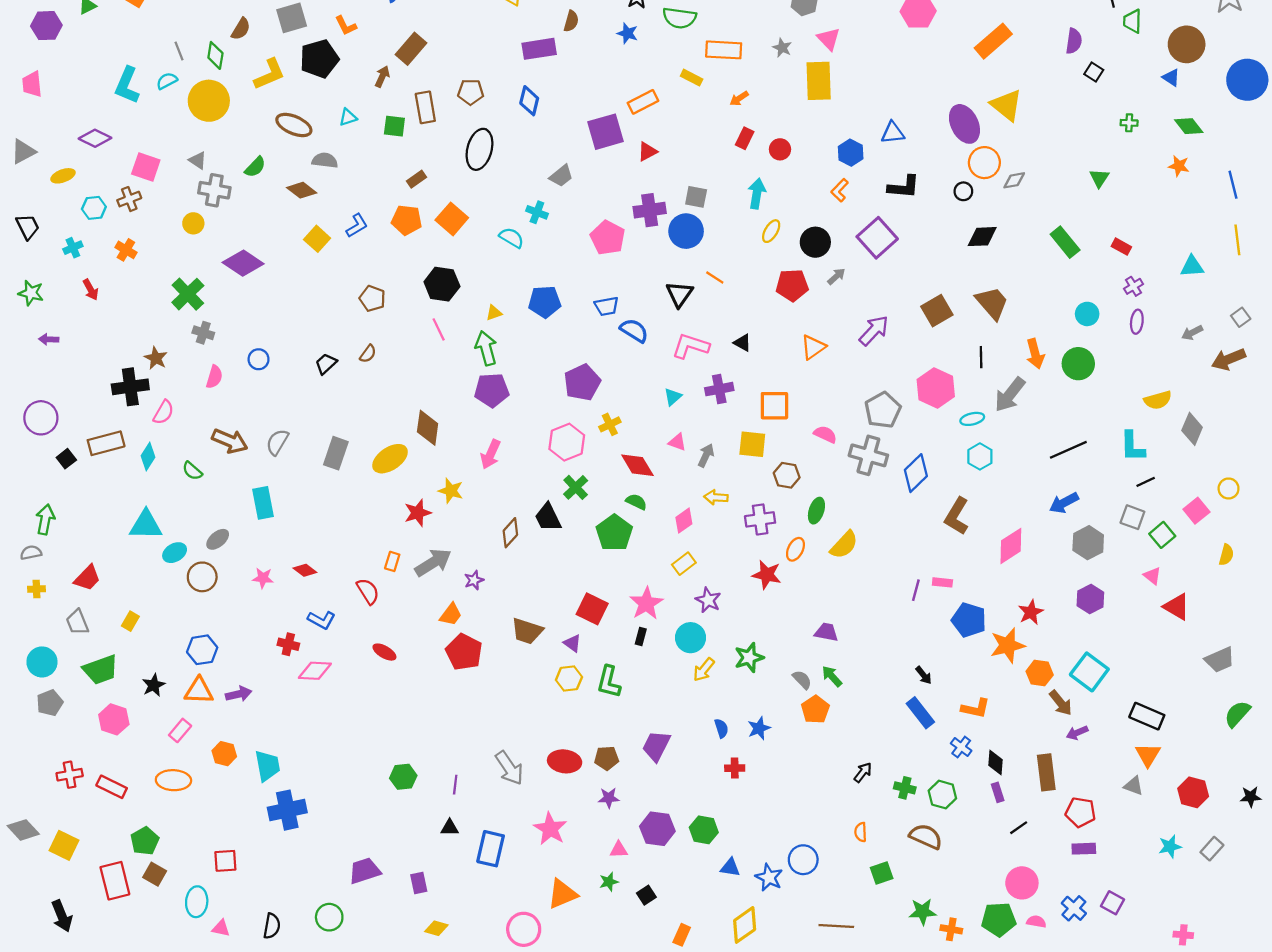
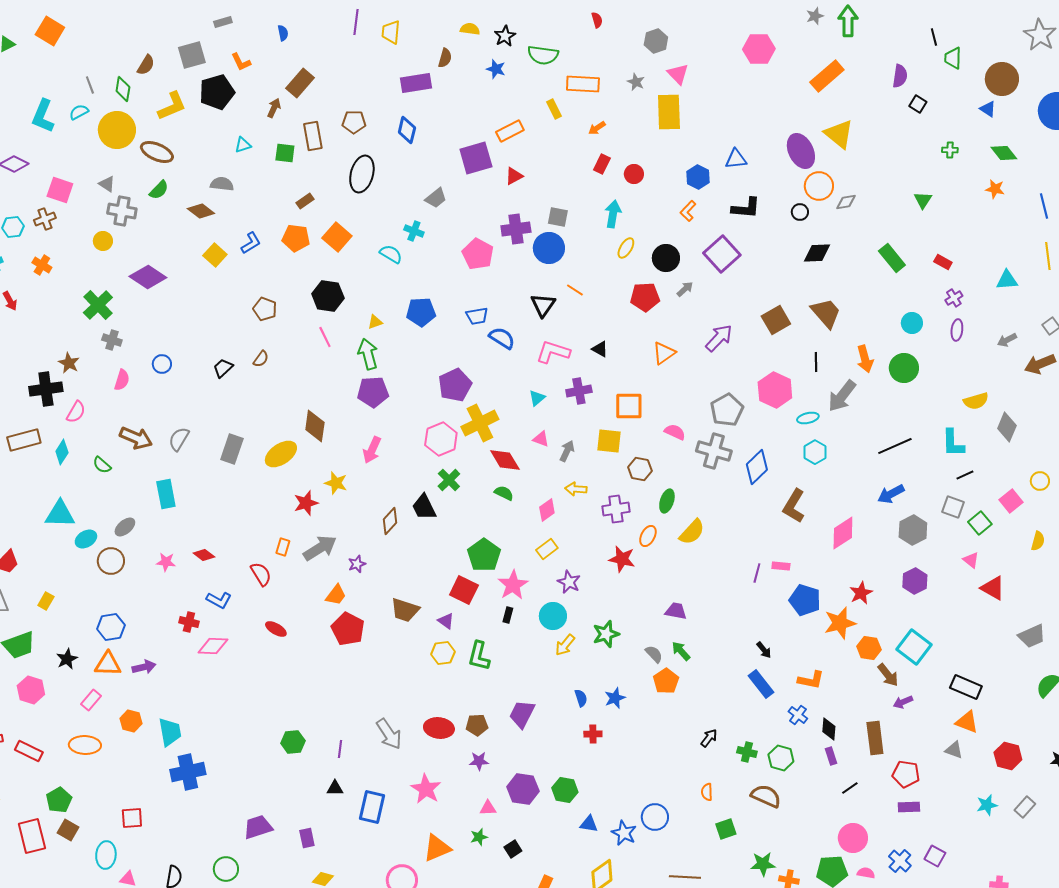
yellow rectangle: (692, 78) -> (554, 109), turned 36
brown ellipse: (294, 125) -> (157, 152), moved
yellow cross: (610, 424) -> (480, 423), size x1.8
green pentagon: (614, 533) -> (484, 555), moved
orange triangle: (1148, 755) -> (967, 722), turned -40

